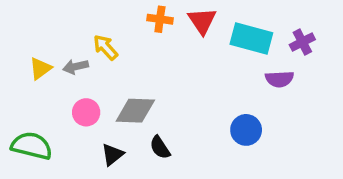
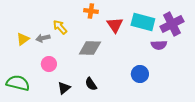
red triangle: (202, 21) -> (115, 25), moved
purple cross: (302, 42) -> (172, 24), size x1.6
gray diamond: (135, 111) -> (90, 48), moved

